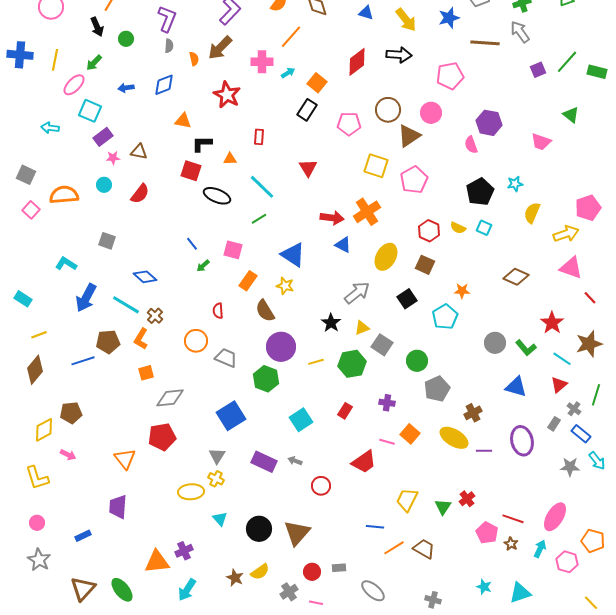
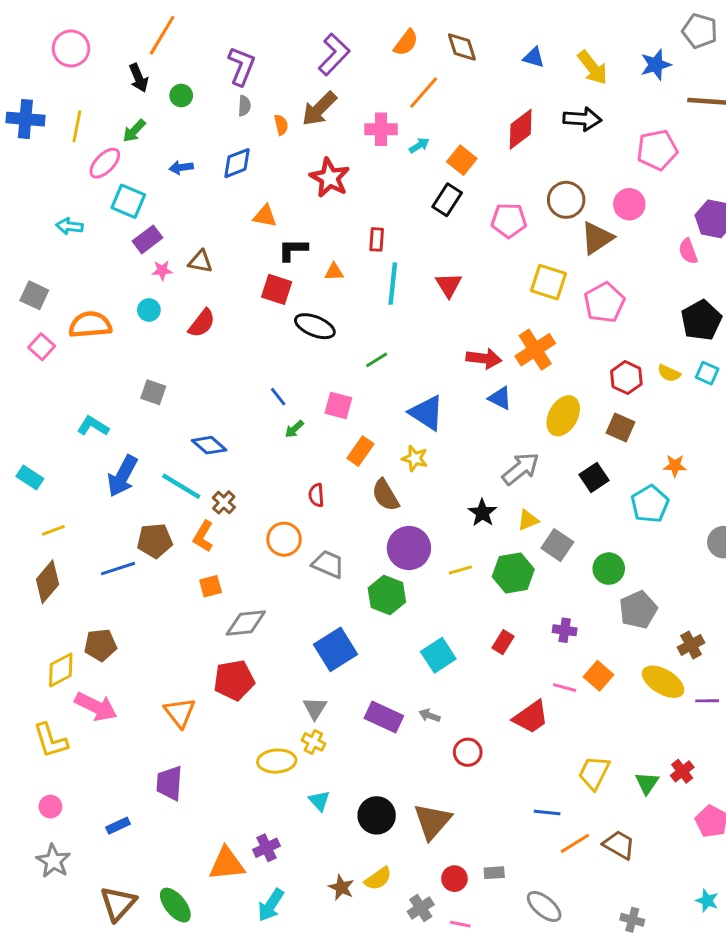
cyan line: (262, 187) -> (393, 284), moved, turned 52
pink arrow: (68, 455) -> (96, 707), size x1.8

